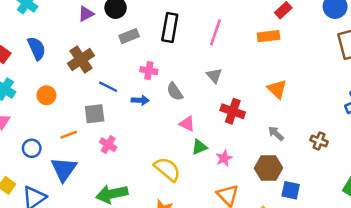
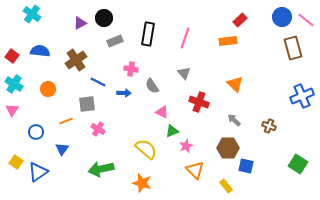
blue semicircle: (37, 48) -> (40, 51), turned -60
pink star: (224, 158) -> (186, 146), moved
blue triangle: (64, 169) -> (62, 149), size x0.6

